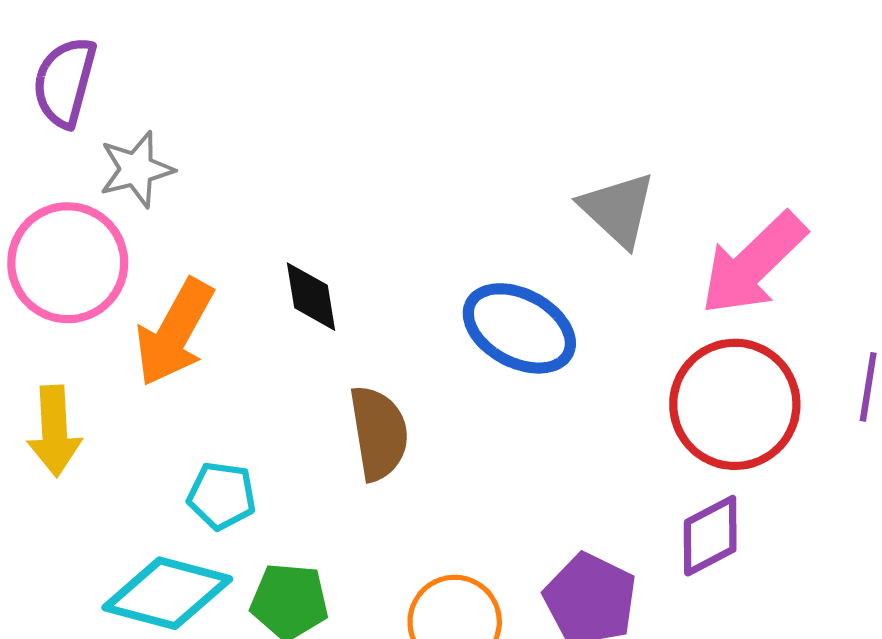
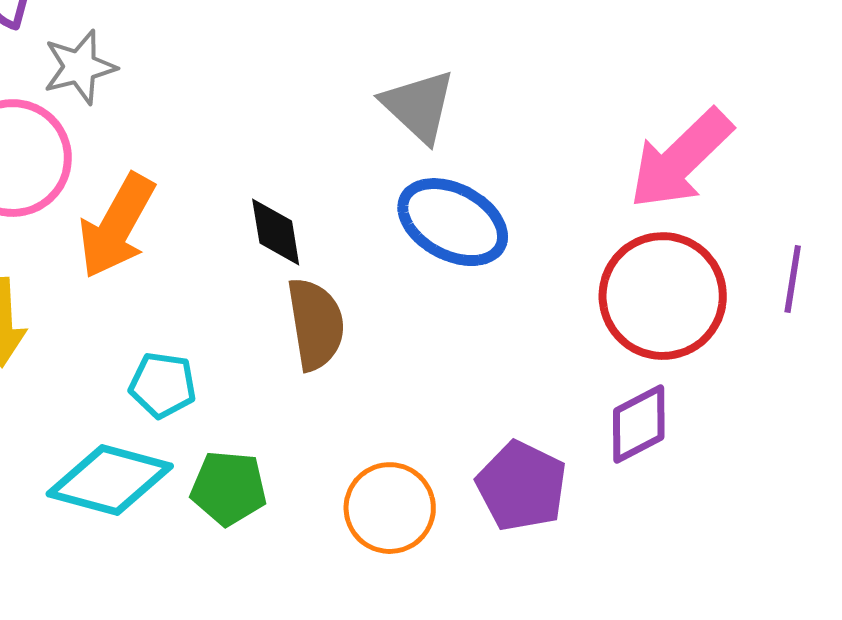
gray triangle: (618, 209) -> (419, 106), moved
black diamond: (311, 297) -> (276, 232), moved

